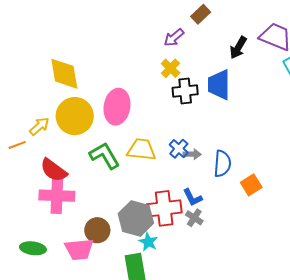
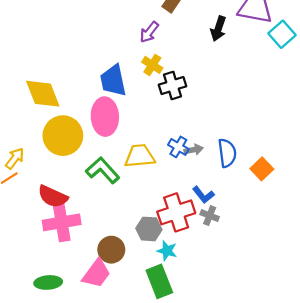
blue trapezoid: (219, 85) -> (113, 80), moved
yellow arrow: (39, 126) -> (15, 158), moved
gray hexagon: (136, 218) -> (149, 229), size x0.7
pink trapezoid: (79, 249) -> (96, 274), turned -36

